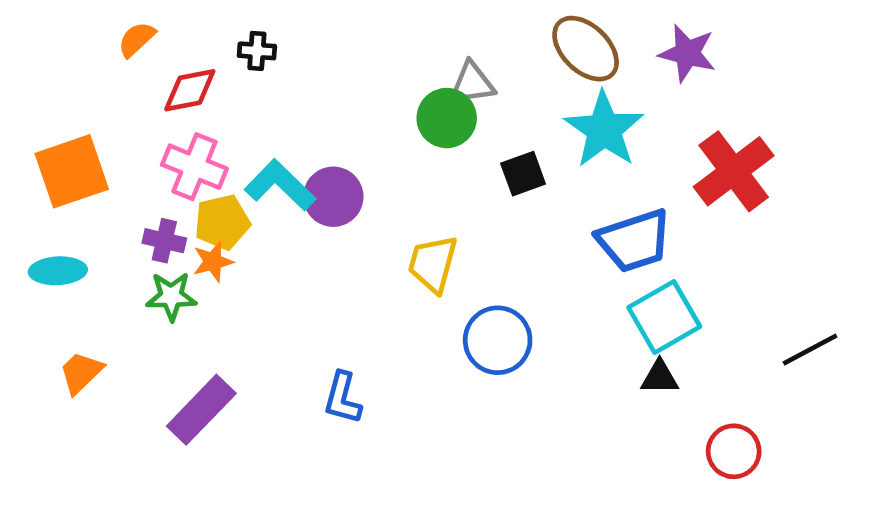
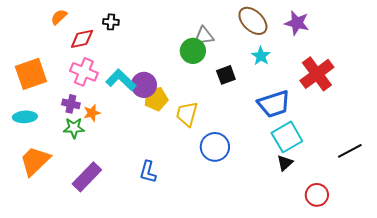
cyan star: (604, 130) -> (261, 56), size x0.6
yellow pentagon: (222, 222) -> (156, 99), moved
orange trapezoid: (81, 373) -> (35, 161), size x1.6
black triangle: (660, 377) -> (285, 163), turned -42

